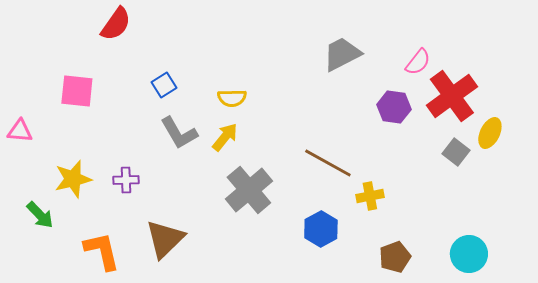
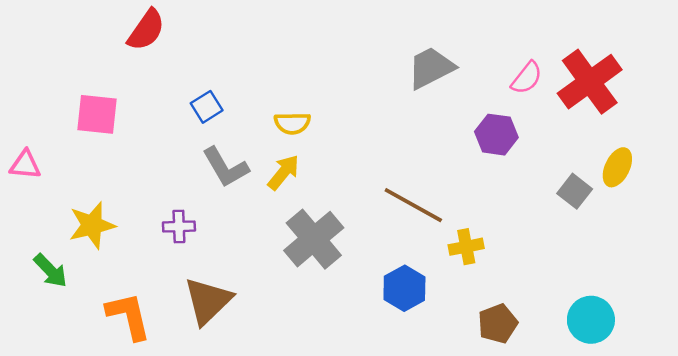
red cross: (452, 96) -> (590, 82), moved
purple cross: (126, 180) -> (179, 227), moved

